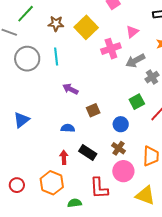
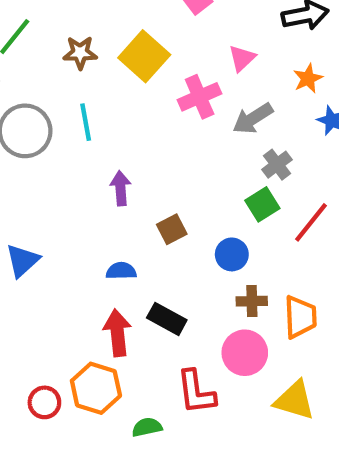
gray cross: (152, 77) -> (277, 165), moved
purple arrow: (70, 89) -> (121, 188), turned 63
brown cross: (119, 148) -> (252, 301), moved, turned -32
red arrow: (64, 157) -> (117, 333), size x1.5
red circle: (17, 185) -> (44, 402), moved

